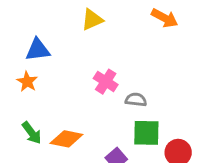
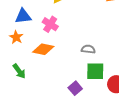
pink cross: (106, 82) -> (50, 24), moved
orange diamond: (66, 139) -> (43, 49), moved

